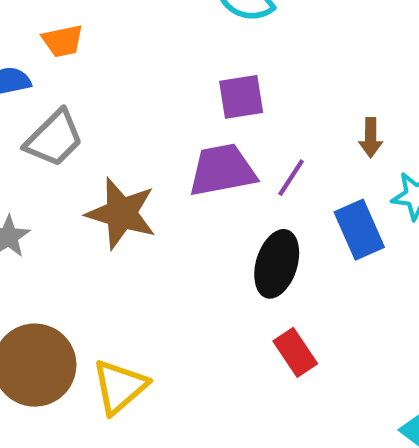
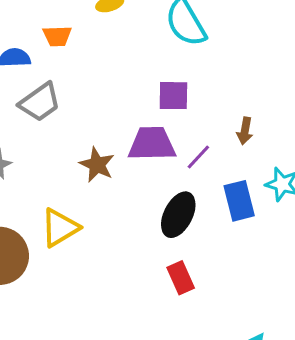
brown arrow: (371, 138) -> (245, 131), moved
brown star: (121, 213) -> (97, 165), moved, size x0.7
yellow triangle: (120, 387) -> (60, 228), moved

